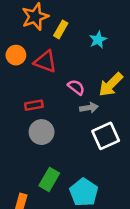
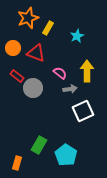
yellow arrow: (111, 85) -> (87, 71), turned 135
red rectangle: (34, 105) -> (17, 76), moved, turned 48
gray circle: (42, 132) -> (33, 88), moved

